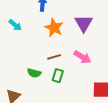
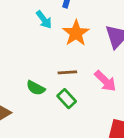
cyan arrow: (15, 25) -> (44, 20), moved
green rectangle: (58, 76) -> (67, 99), turned -72

